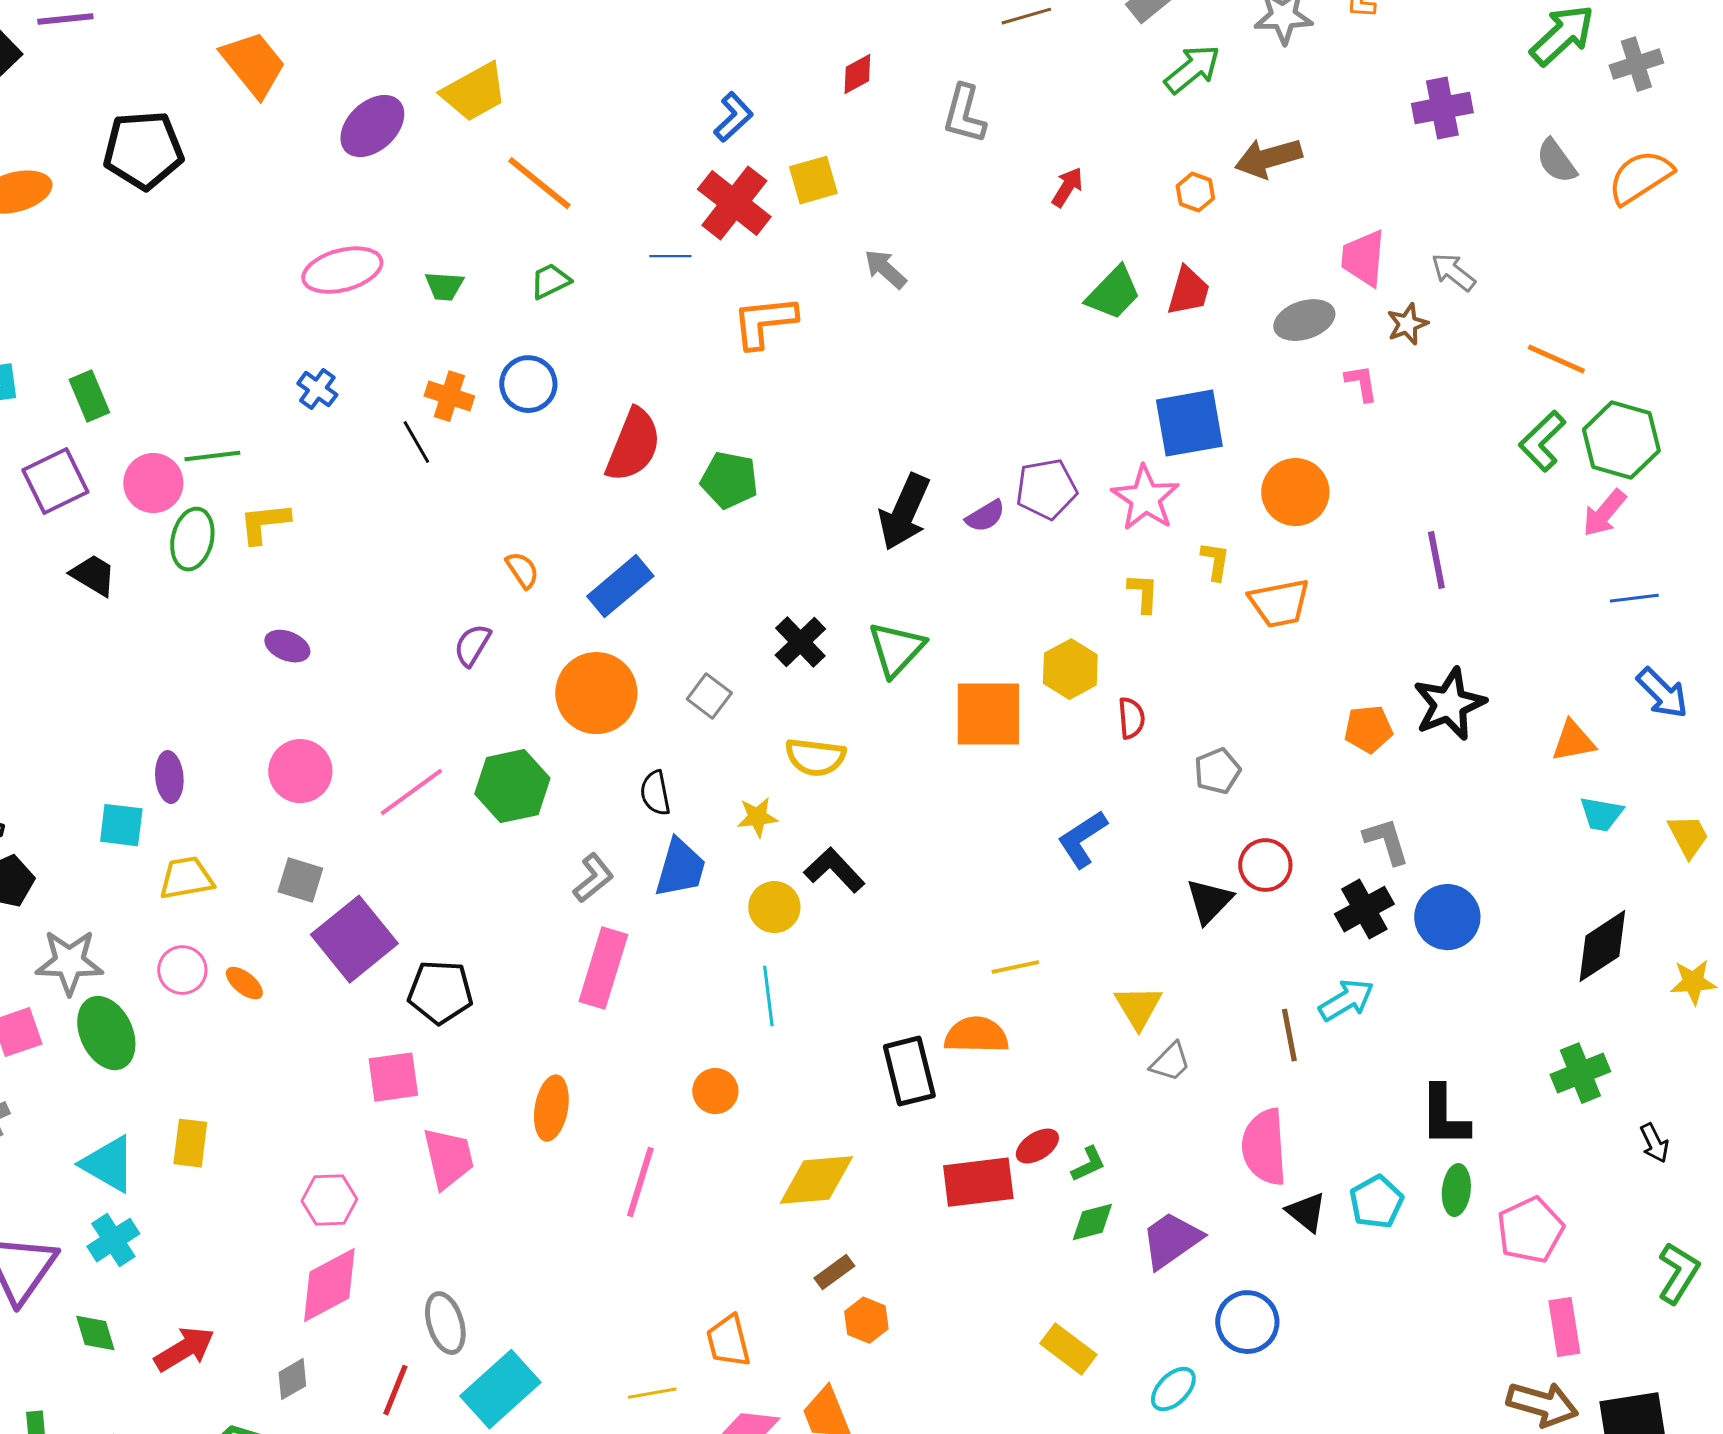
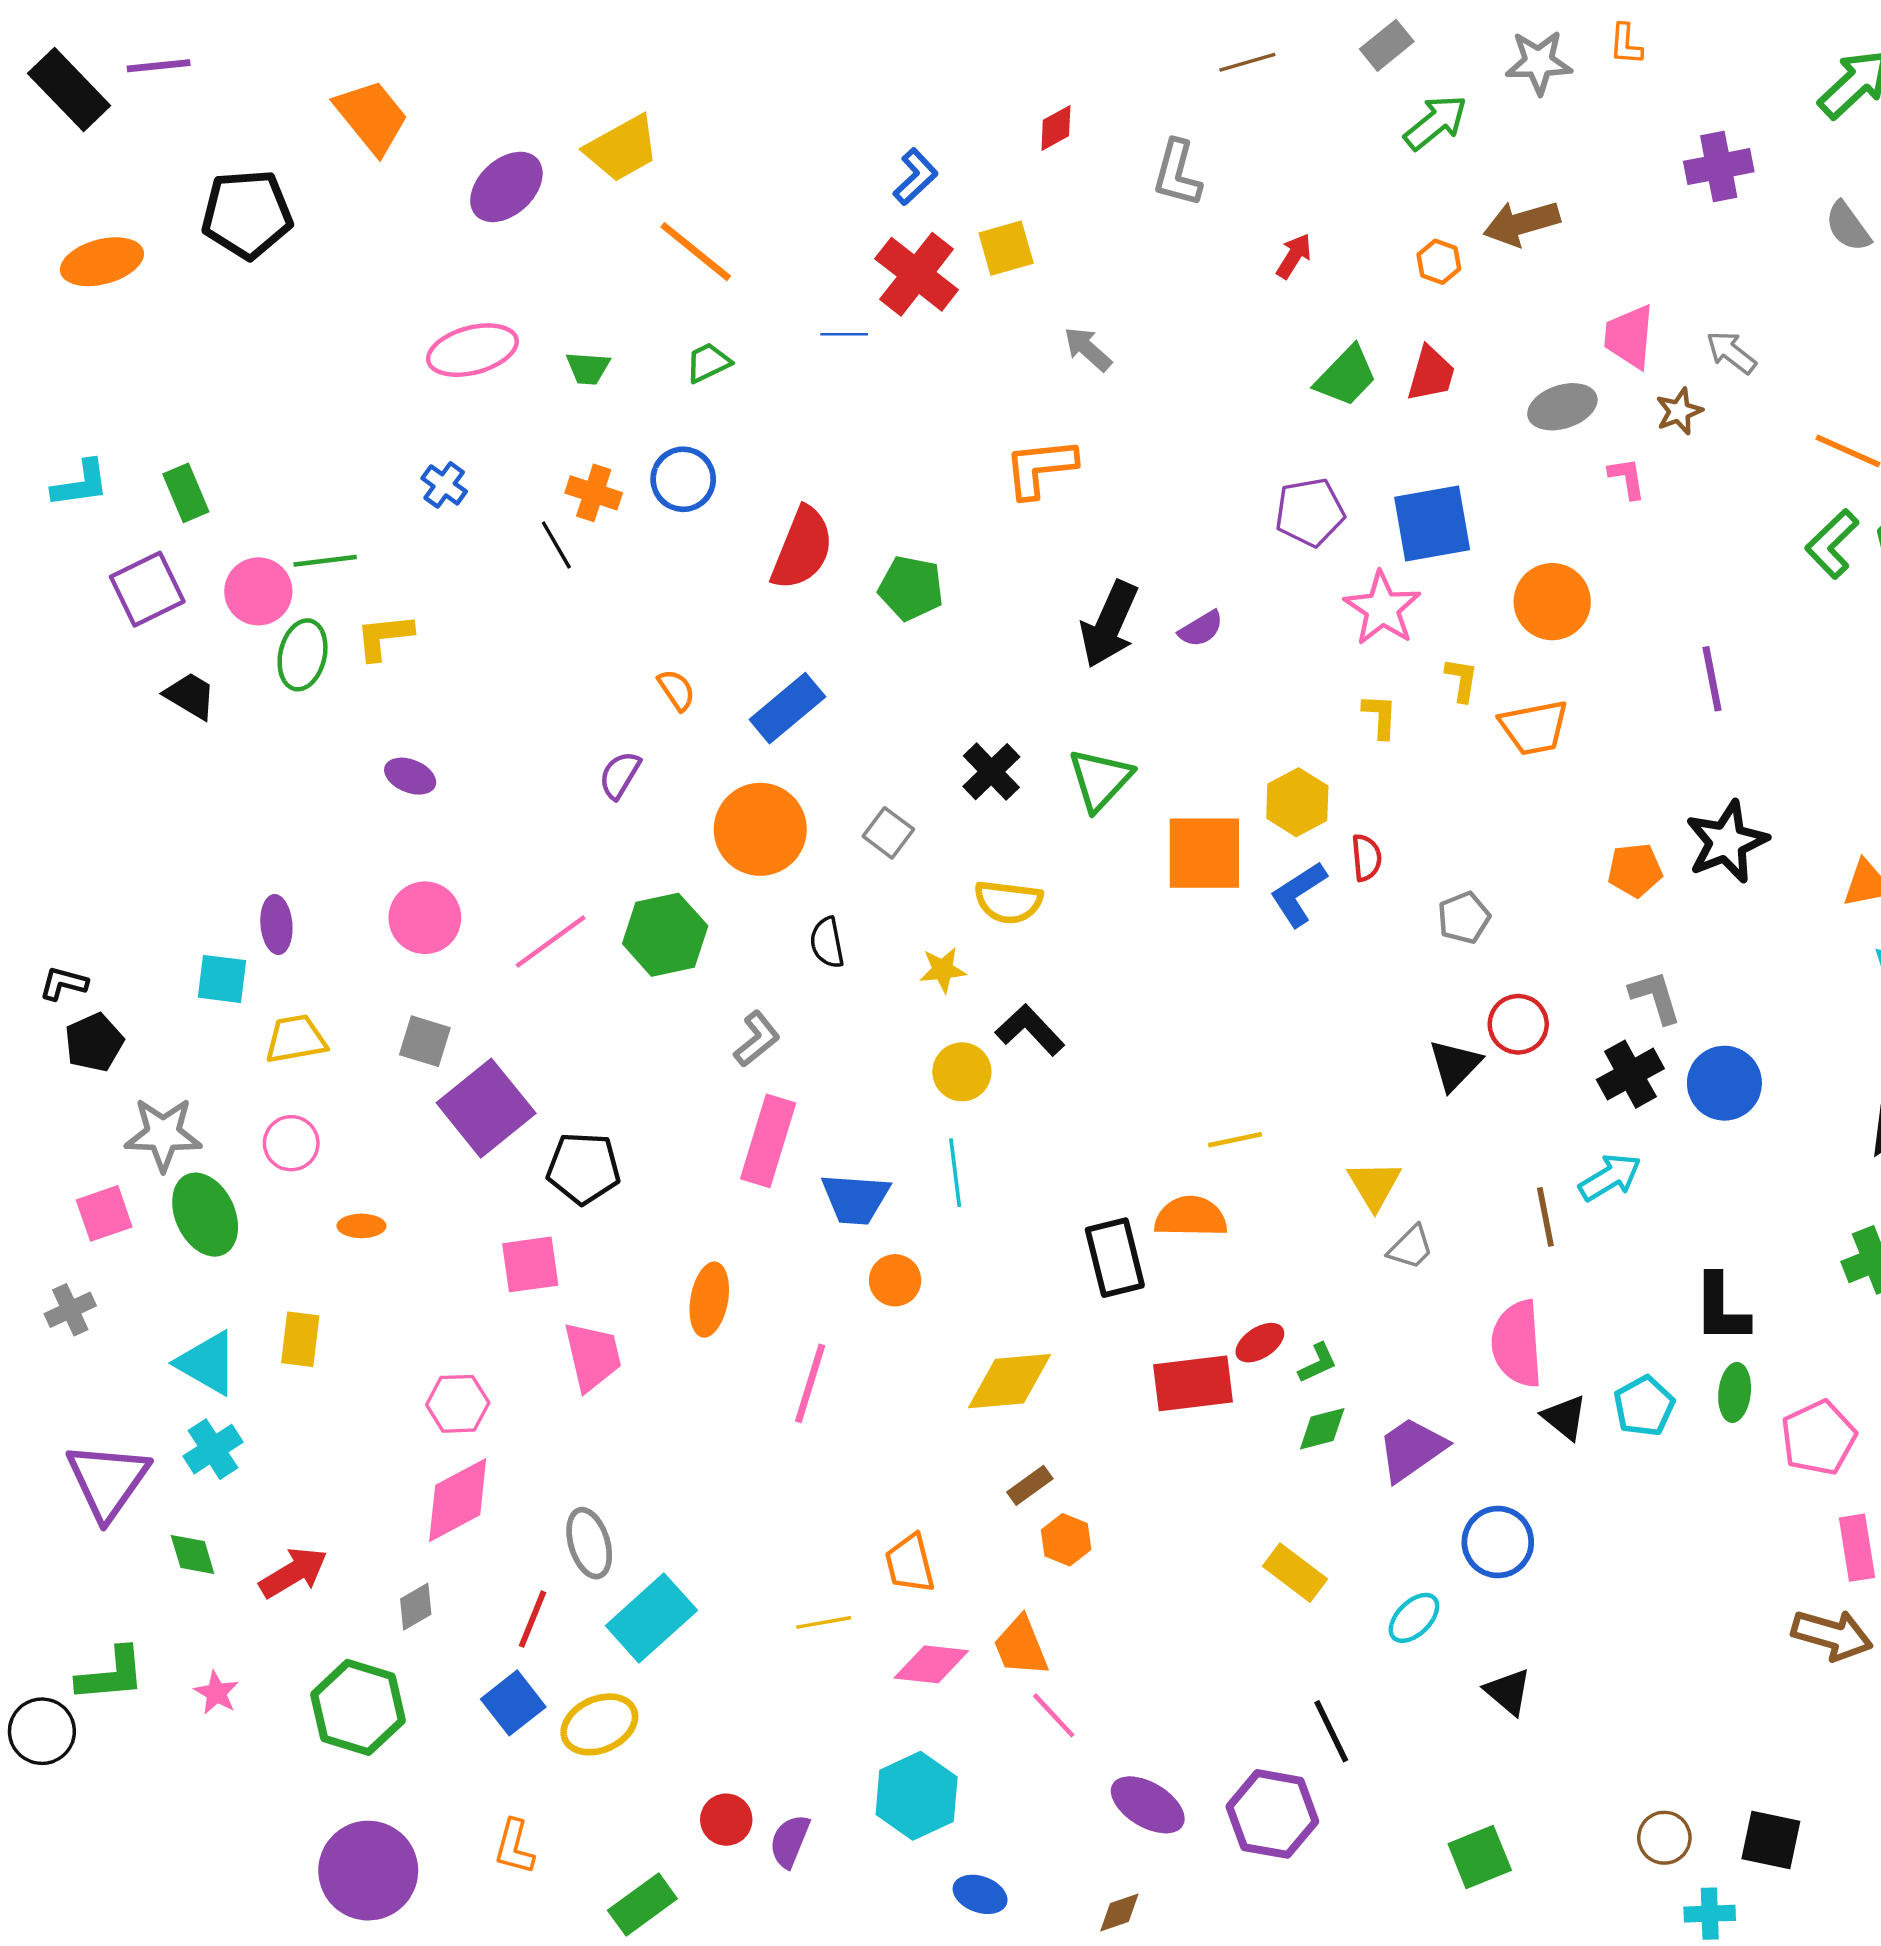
orange L-shape: (764, 322) -> (1040, 468), moved
purple pentagon: (1046, 489) -> (1310, 512), moved
blue L-shape: (1082, 839) -> (1298, 894), moved
blue trapezoid: (680, 868) -> (855, 1199), moved, turned 78
orange ellipse: (244, 983) -> (361, 1226), moved, turned -39

